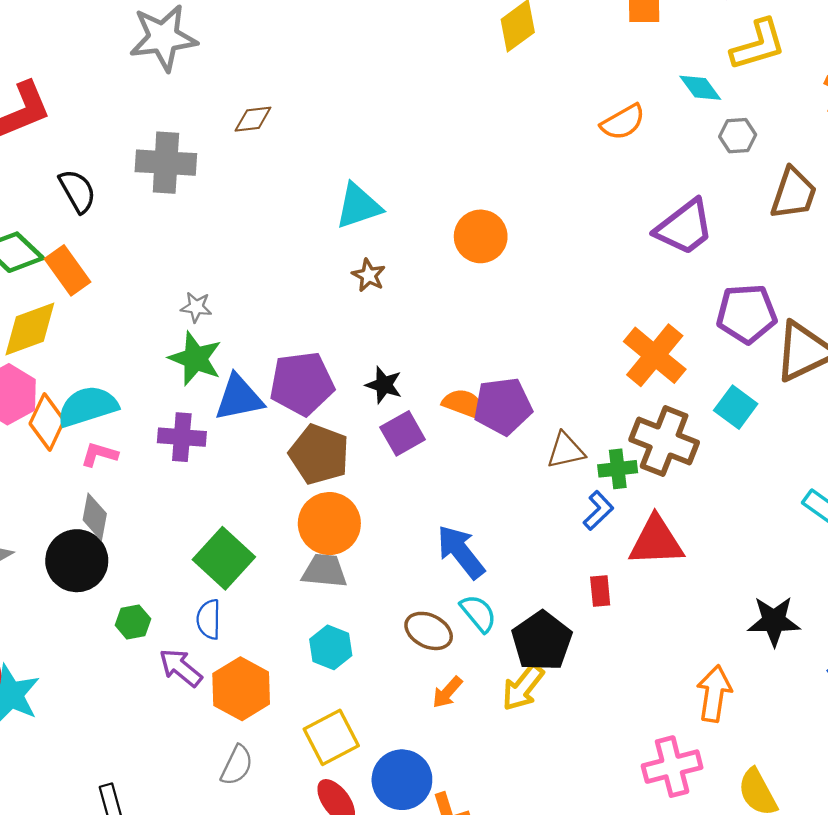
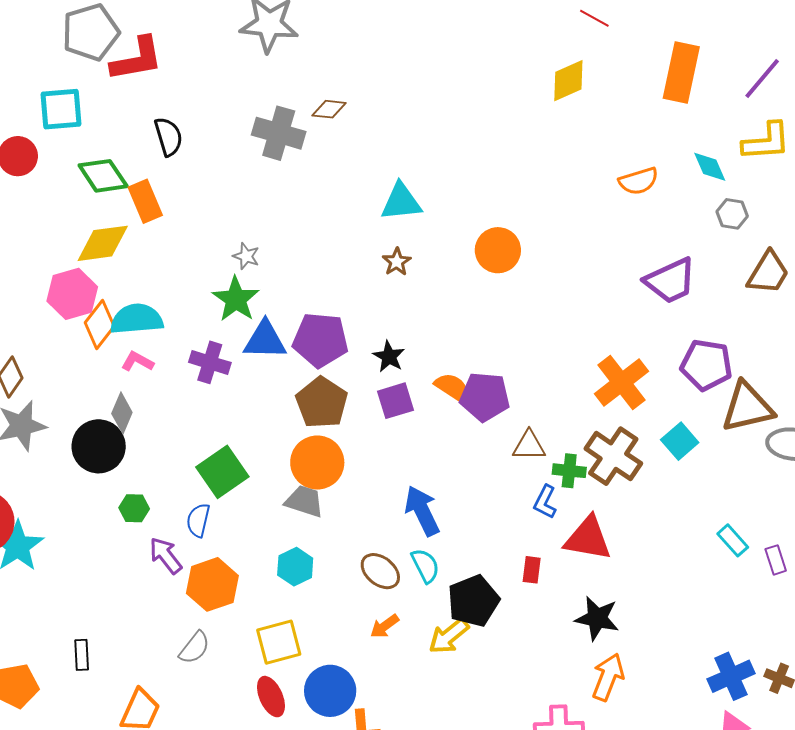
gray cross: (166, 163) -> (279, 133), moved
blue L-shape: (598, 510) -> (545, 502), turned 148
black star: (774, 621) -> (597, 618), moved

